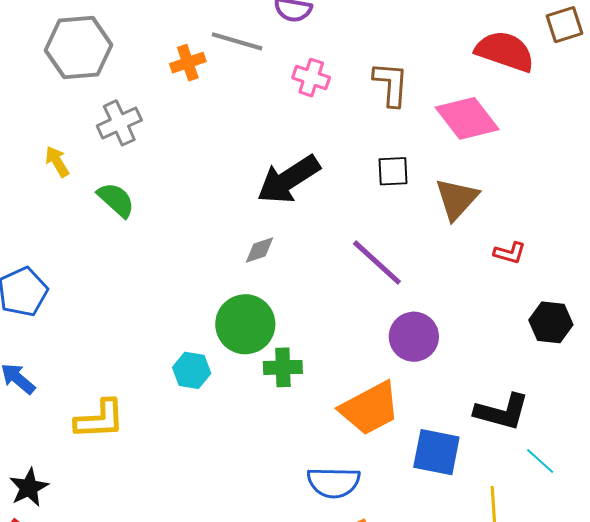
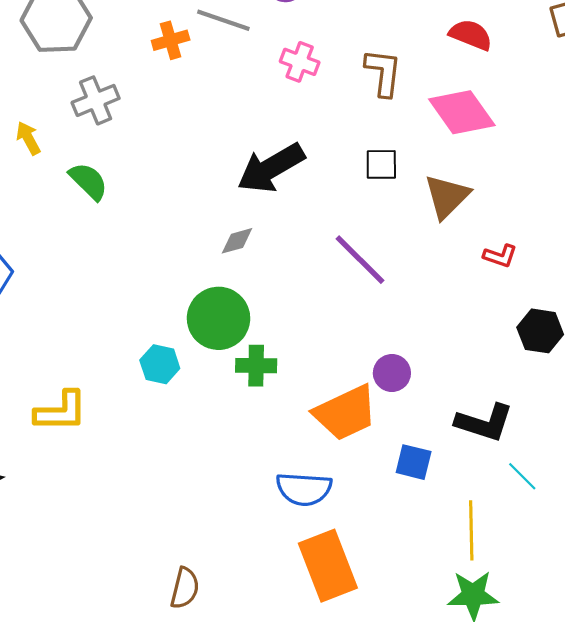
red semicircle: (505, 51) -> (471, 35), moved, size x0.7
purple circle: (414, 337) -> (392, 373), moved, size x0.7
blue square: (436, 452) -> (414, 462), size x0.7

